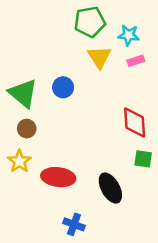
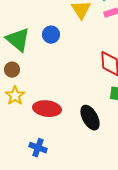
brown circle: (27, 129) -> (12, 70), moved
blue cross: (74, 224) -> (38, 148), moved

